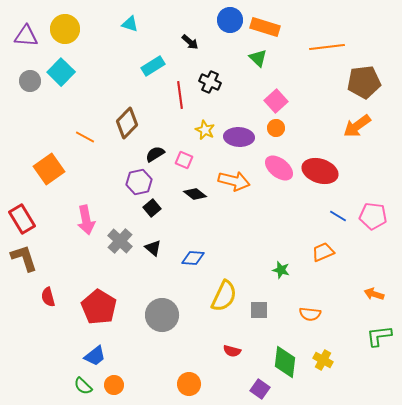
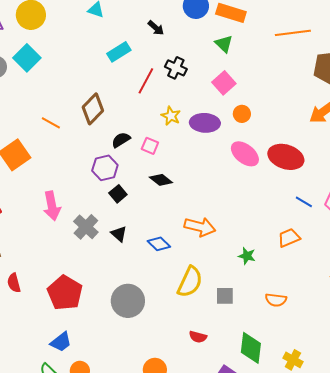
red line: (180, 95) -> (146, 81), turned 36
pink square: (276, 101) -> (224, 83), moved
orange arrow: (234, 181) -> (200, 227), moved
blue diamond: (193, 258) -> (159, 244), turned 40
yellow cross: (323, 360) -> (293, 360), moved

